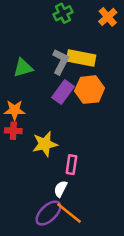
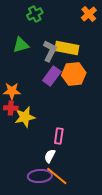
green cross: (63, 13) -> (35, 14), moved
green triangle: (23, 68) -> (21, 45), moved
yellow star: (45, 144) -> (25, 117), moved
purple ellipse: (48, 213) -> (40, 176), turned 40

